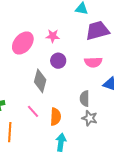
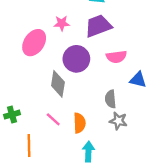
purple trapezoid: (97, 30) -> (98, 26), moved
pink star: (53, 36) -> (62, 23), moved
purple circle: (58, 61) -> (76, 59), size x1.5

